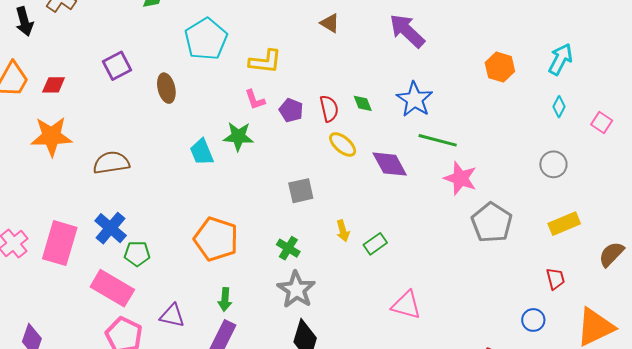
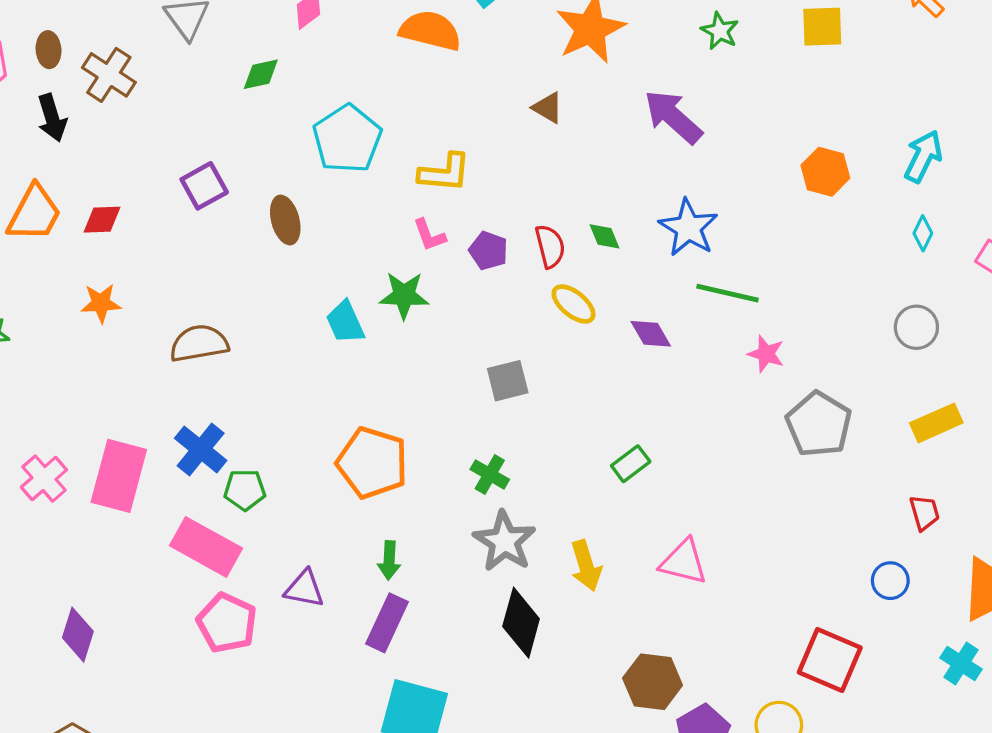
orange star: (51, 136) -> (101, 303), size x0.6
purple diamond: (390, 164) -> (651, 334), size x0.7
pink star: (460, 178) -> (766, 354), size x0.7
yellow arrow: (343, 231) -> (586, 566), moved, size x1.4

